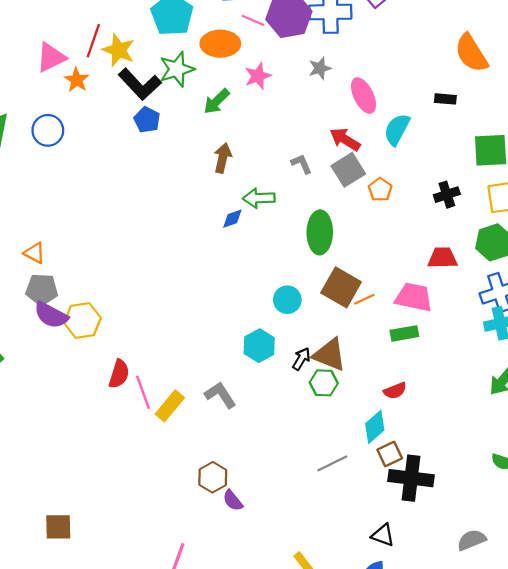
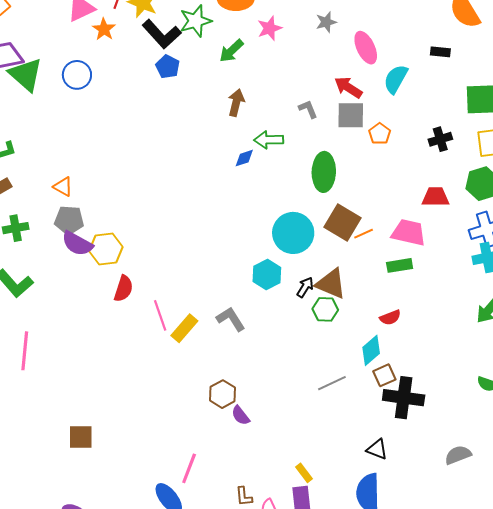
gray square: (348, 170) -> (351, 115), turned 32
cyan circle: (287, 300) -> (293, 233), size x1.6
red semicircle: (119, 374) -> (124, 289), moved

